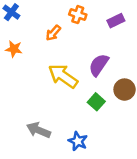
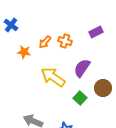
orange cross: (78, 15) -> (65, 41), moved
orange star: (14, 49) -> (24, 52), moved

